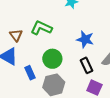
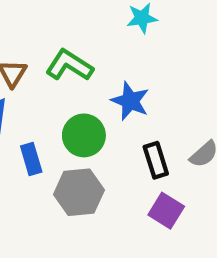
blue star: (85, 39) -> (130, 101), moved

